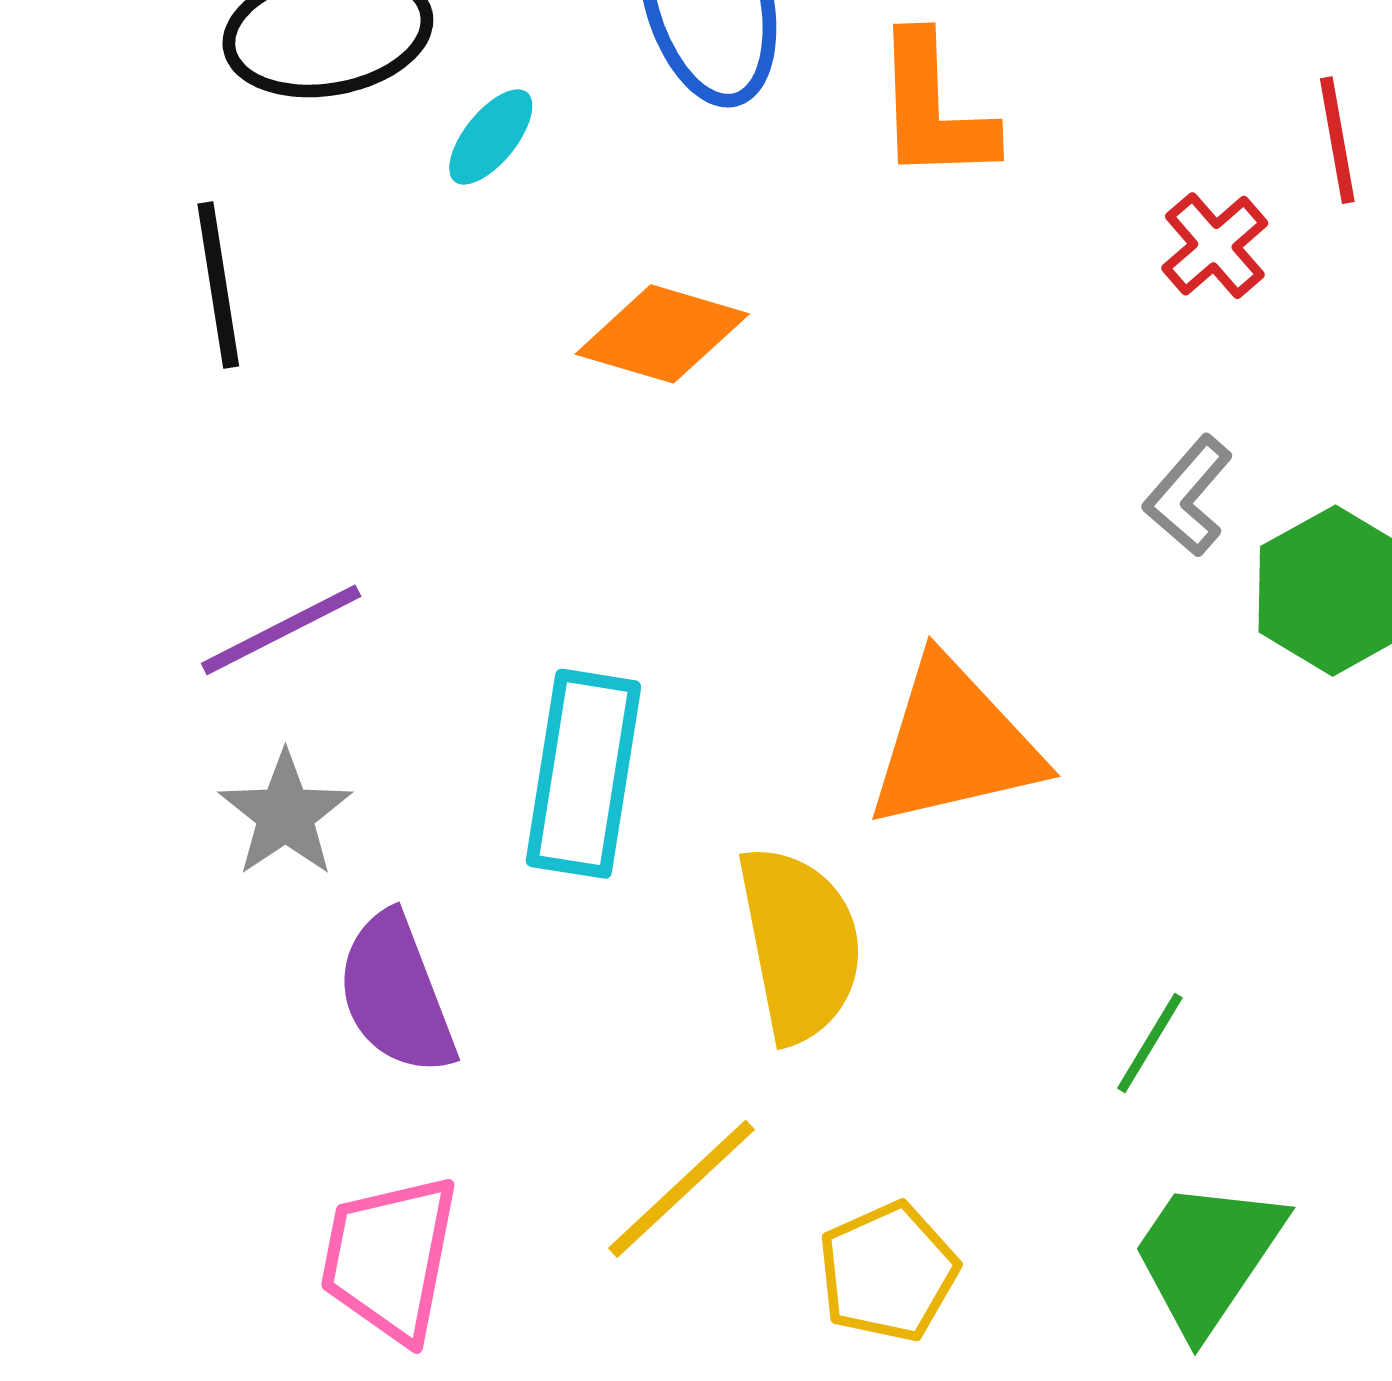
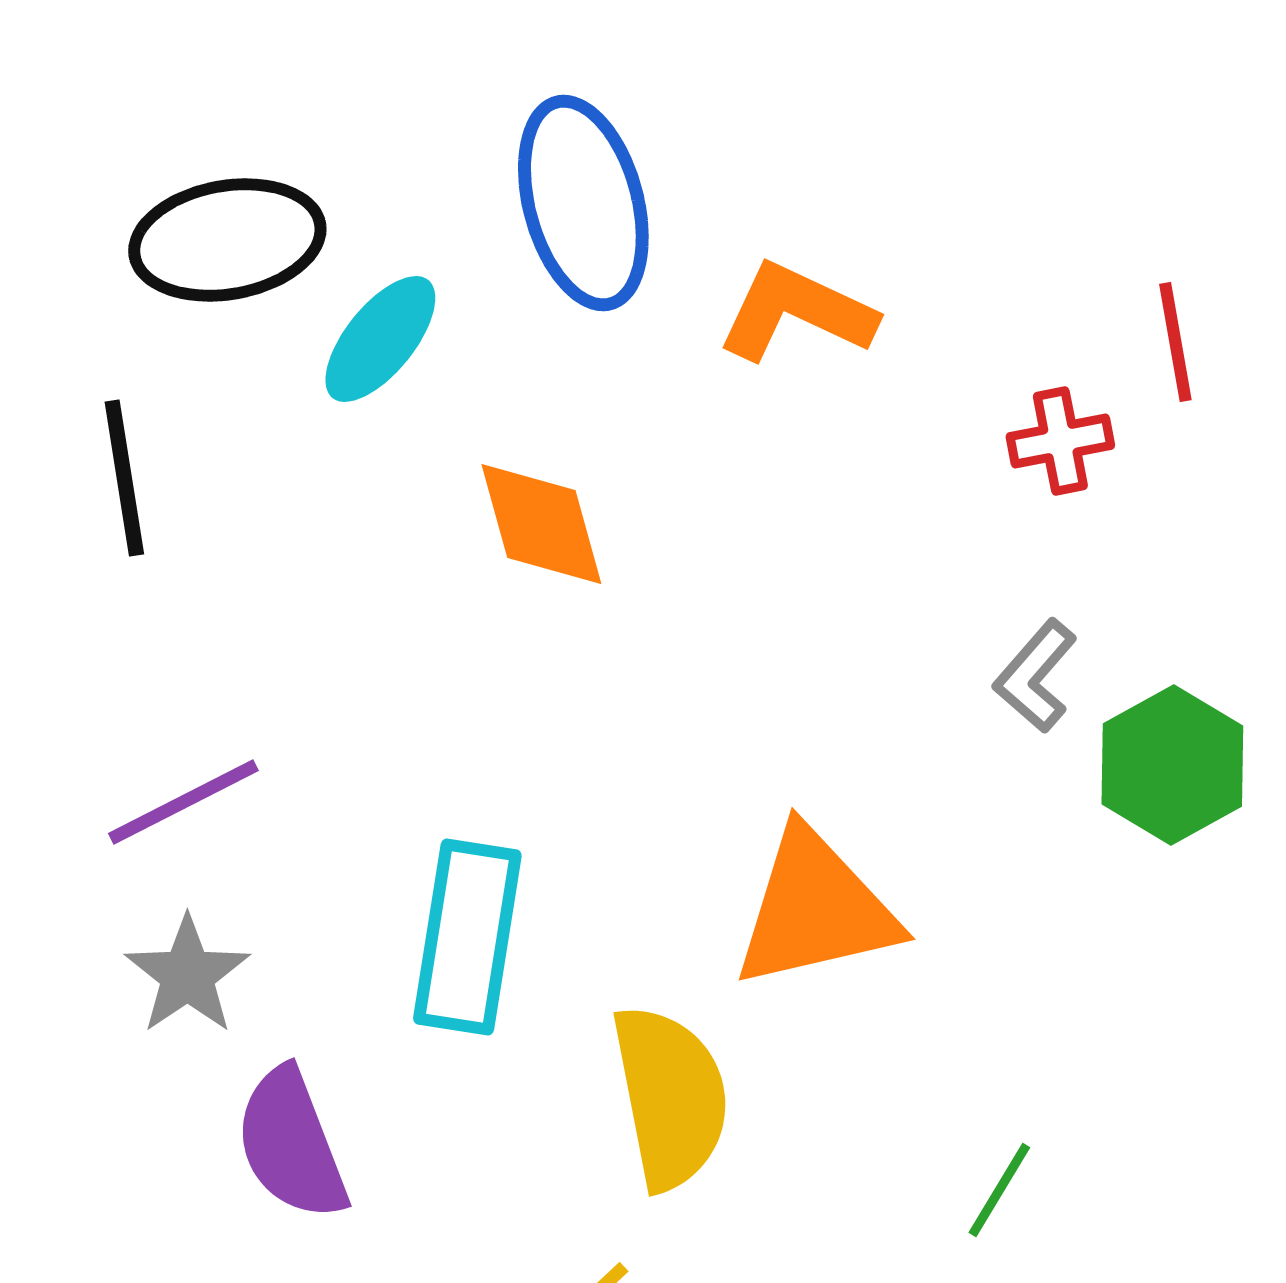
orange L-shape: (934, 108) -> (796, 312), turned 117
cyan ellipse: (491, 137) -> (380, 339), size x1.4
red cross: (1215, 246) -> (1060, 441), turned 30
orange diamond: (662, 334) -> (541, 524), turned 58

